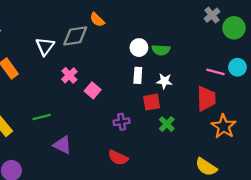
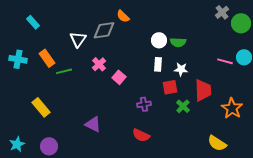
red trapezoid: (206, 99) -> (203, 90), moved
green line: (42, 117) -> (64, 71), moved

